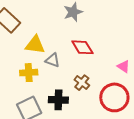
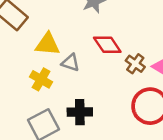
yellow cross: (29, 73) -> (41, 79), turned 36
brown cross: (82, 83) -> (135, 64), moved

